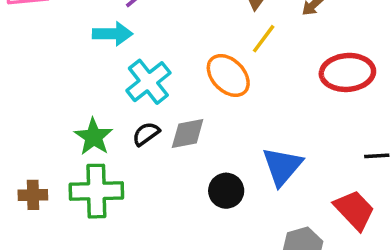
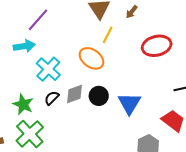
green cross: (96, 191) -> (30, 134), turned -32
black circle: (226, 191) -> (99, 96), moved

